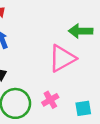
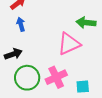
pink cross: (50, 100) -> (56, 77), size x1.5

